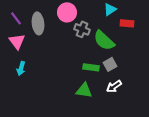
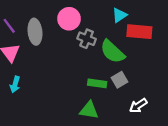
red rectangle: (127, 23) -> (139, 32), size x1.5
white arrow: (114, 86) -> (138, 106), moved

